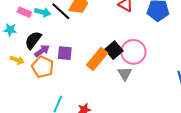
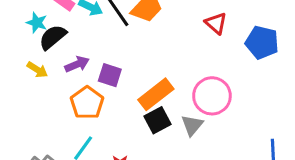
black semicircle: (33, 40) -> (53, 37), moved
black square: (114, 50) -> (157, 120), moved
orange pentagon: (43, 67) -> (87, 103), moved

